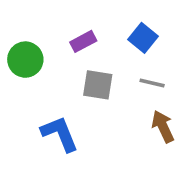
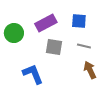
blue square: (143, 38) -> (79, 21), turned -35
purple rectangle: (83, 41) -> (46, 23), size x1.5

